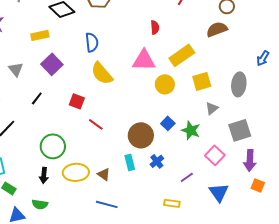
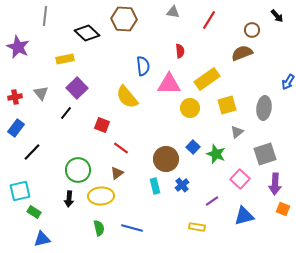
blue semicircle: (92, 42) -> (143, 66), moved
black line: (37, 98) -> (66, 113), moved
brown triangle: (104, 174) -> (117, 173), moved, turned 48
blue triangle: (219, 192) -> (244, 216), turned 50
green semicircle: (40, 204) -> (99, 228), moved, turned -112

